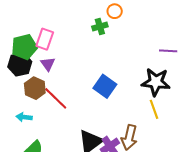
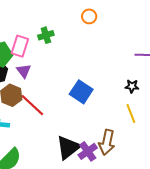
green cross: (100, 26) -> (46, 35), moved
black star: (156, 82) -> (132, 86), size x0.5

